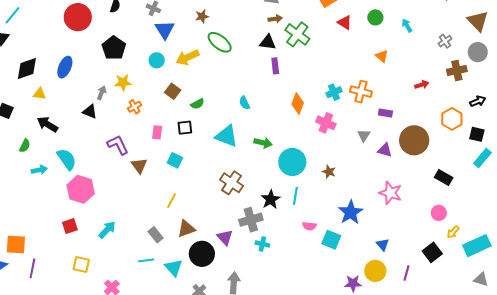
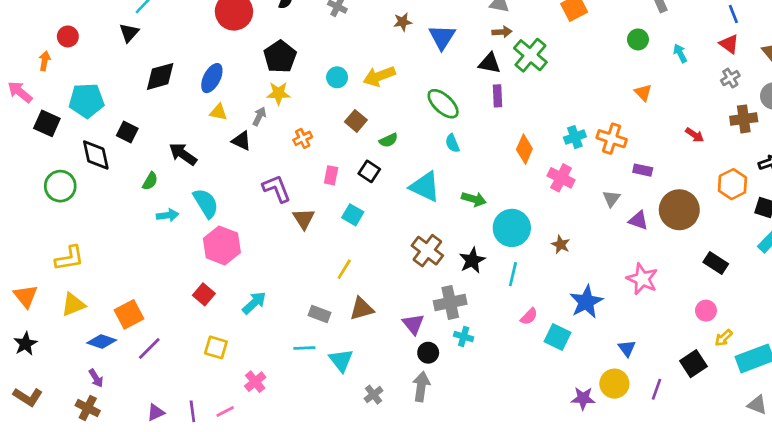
red triangle: (345, 22) -> (729, 44), moved
blue triangle: (165, 30) -> (442, 37), moved
green ellipse: (220, 42) -> (443, 104), moved
yellow star: (123, 82) -> (278, 93), moved
red arrow: (422, 85) -> (695, 135), turned 48
yellow triangle: (39, 94) -> (218, 112), moved
black square: (185, 128) -> (369, 171), turned 35
black star: (271, 199) -> (472, 260), moved
red square: (70, 226) -> (204, 294), turned -35
pink semicircle: (309, 226) -> (529, 316), turned -56
gray rectangle: (156, 235) -> (319, 314), turned -35
orange square: (16, 244) -> (129, 314), turned -35
black circle: (202, 254) -> (428, 353), moved, size x0.6
purple line: (32, 268) -> (149, 348), turned 30

